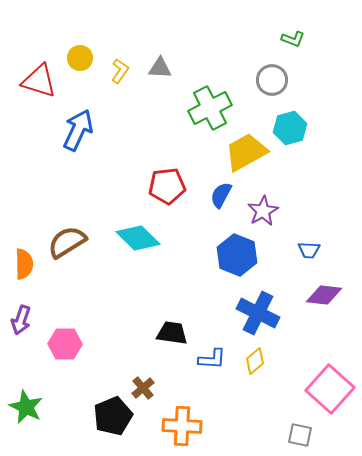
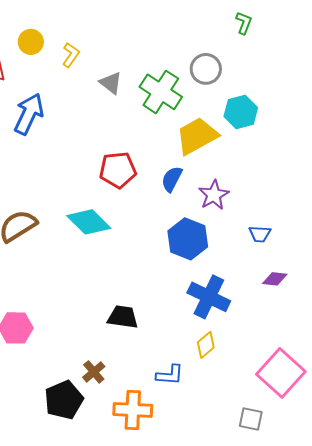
green L-shape: (293, 39) -> (244, 23), turned -90
gray triangle: (160, 68) -> (111, 83), moved, turned 35
gray circle: (272, 80) -> (206, 69), moved
green cross: (210, 108) -> (161, 92), turned -30
purple diamond: (324, 295) -> (275, 279), size x0.7
blue L-shape: (212, 359) -> (170, 375), moved

